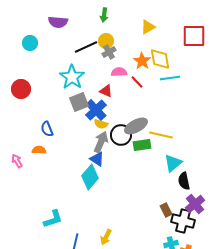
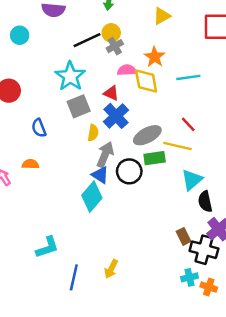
yellow diamond: (160, 59) -> (146, 81), moved
red line: (137, 82) -> (188, 124), moved
blue cross: (96, 110) -> (116, 116), moved
yellow semicircle: (101, 124) -> (93, 133), moved, turned -96
blue semicircle: (47, 129) -> (39, 128), moved
black circle: (121, 135) -> (129, 171), moved

